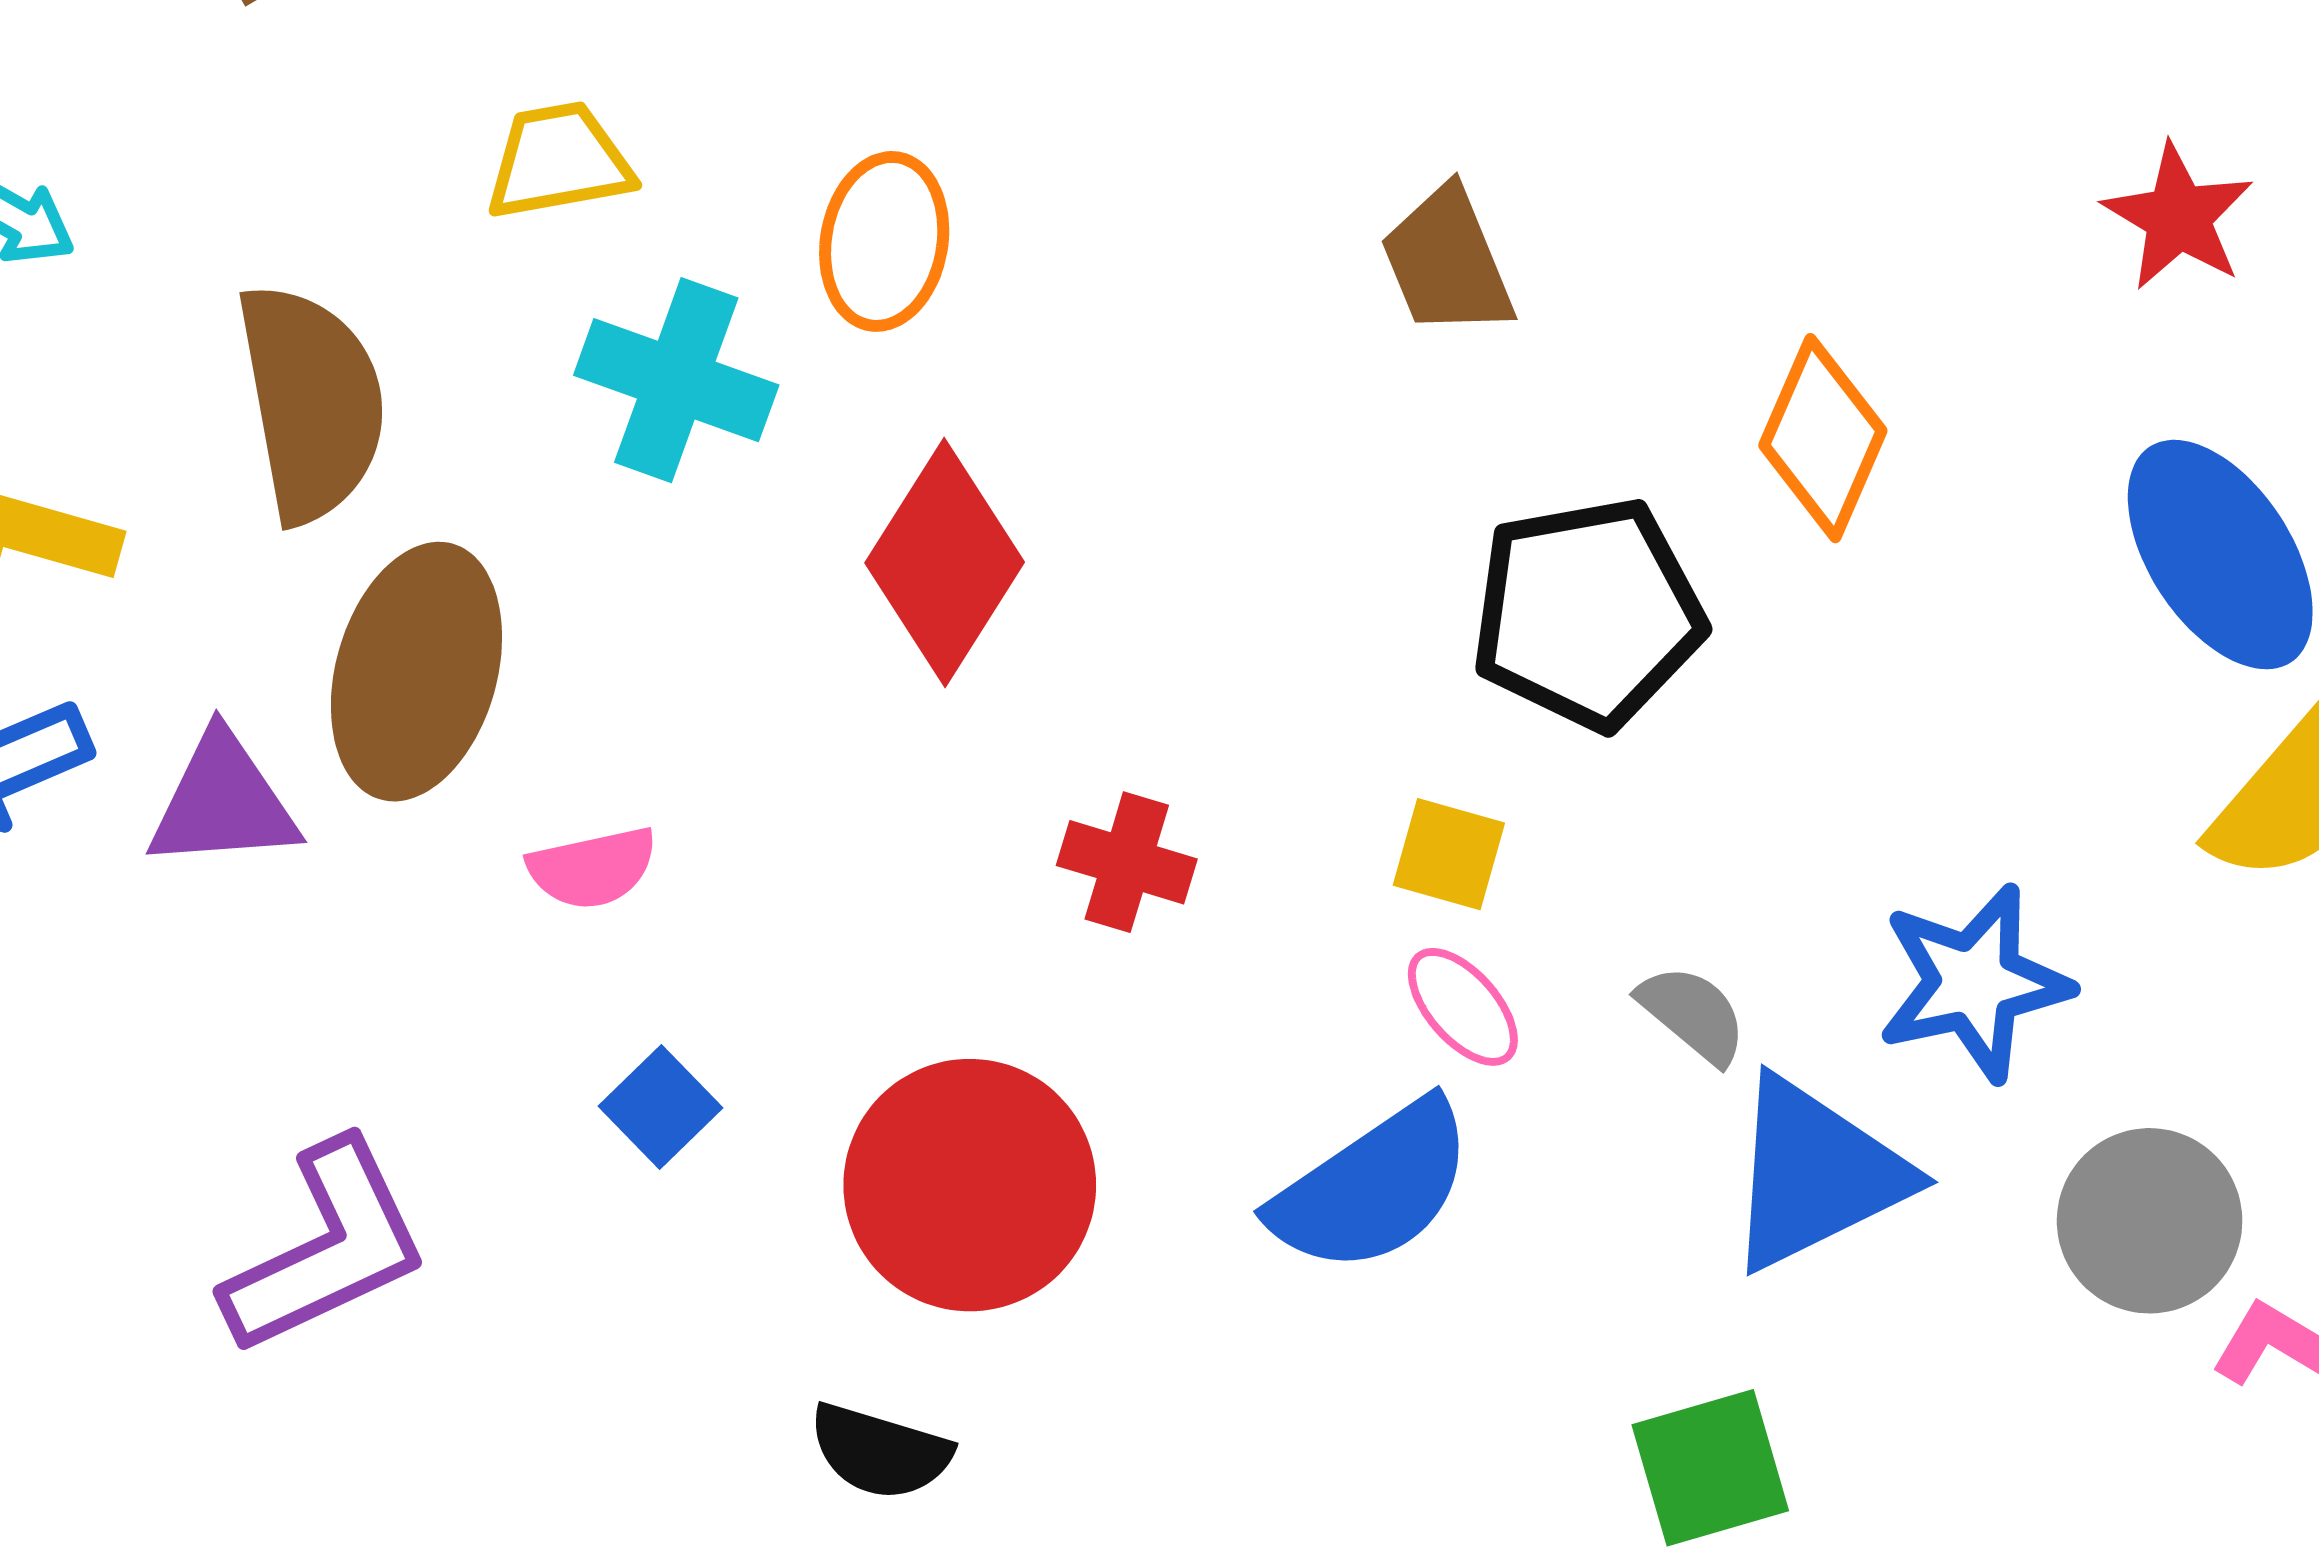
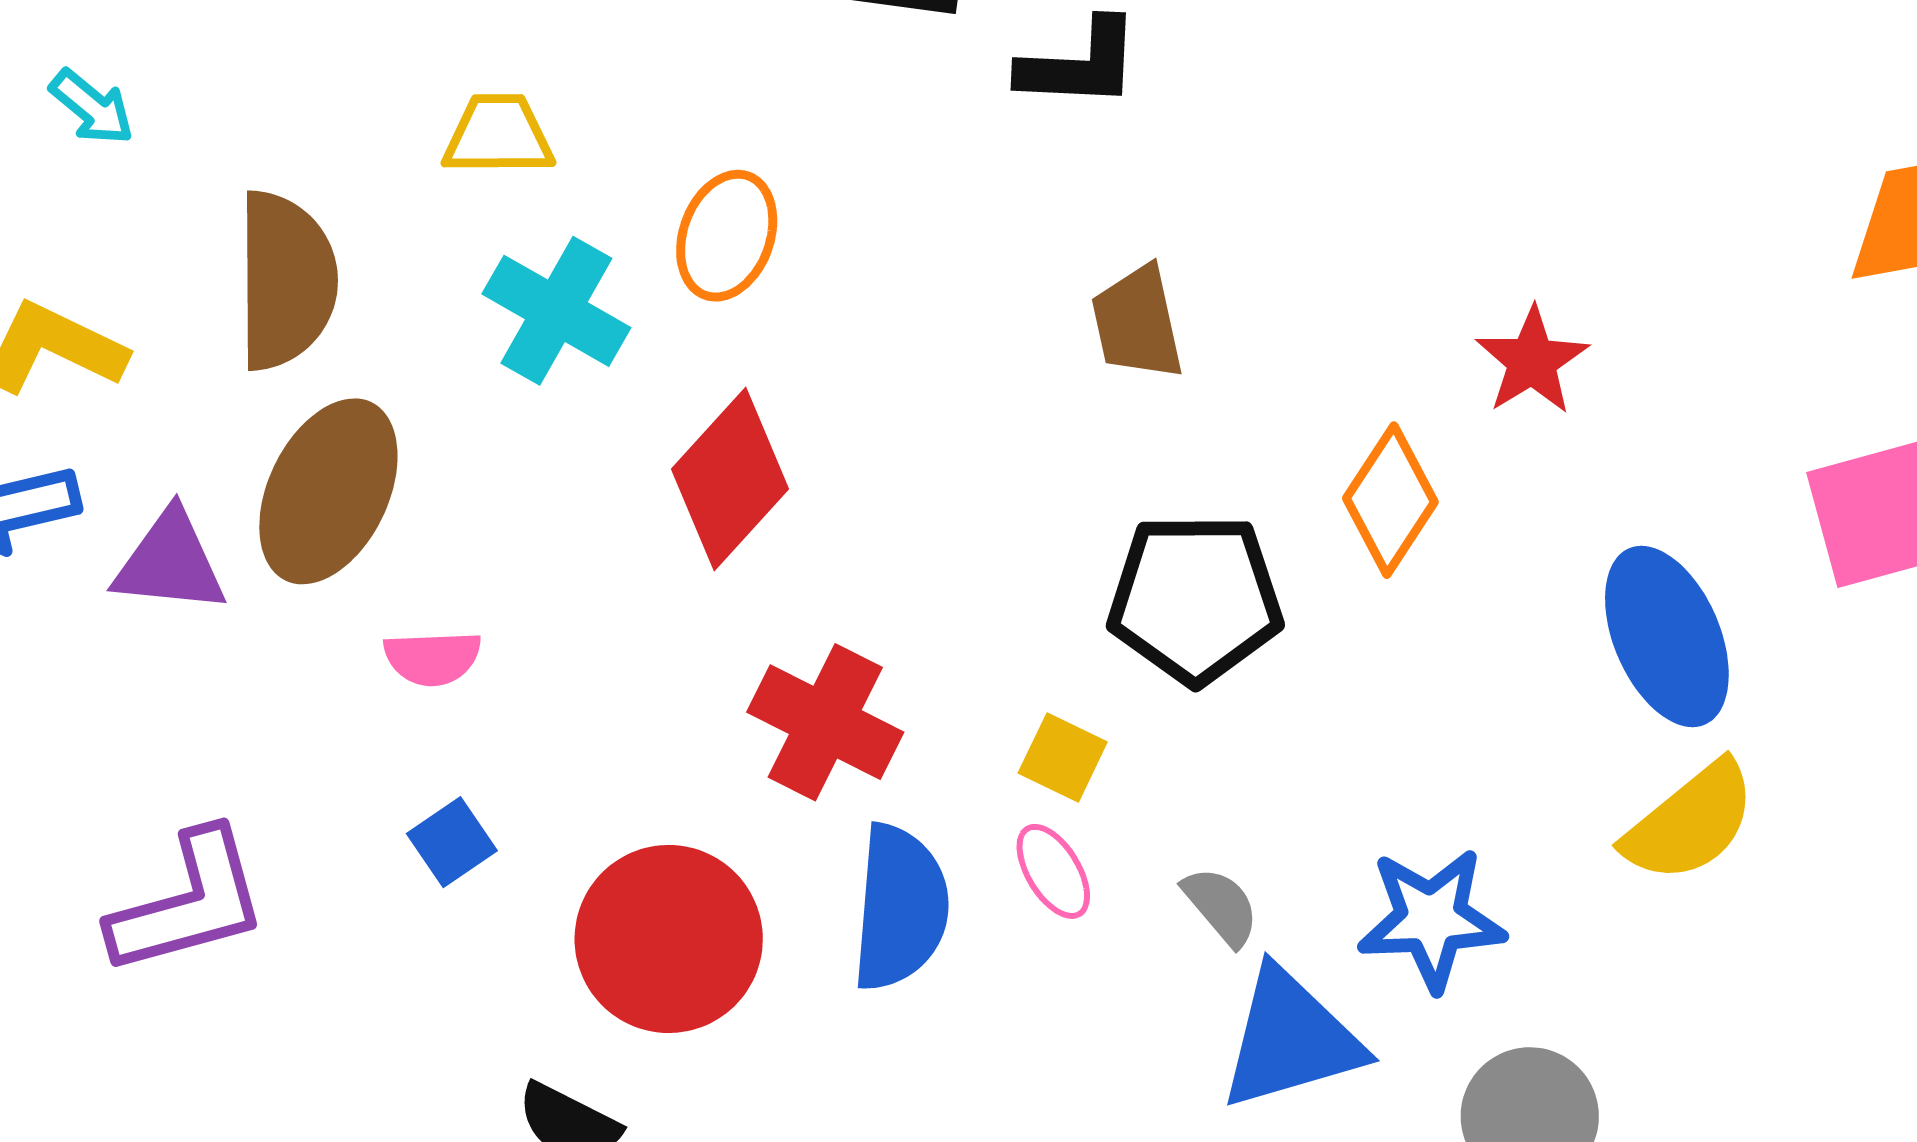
red star: (2178, 217) -> (1532, 361), moved
red cross: (1127, 862) -> (825, 722), size x1.5
blue semicircle: (1373, 1187) -> (900, 908), moved, turned -61

